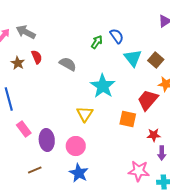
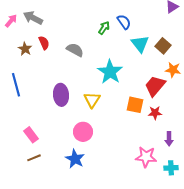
pink rectangle: (24, 129) -> (31, 135), moved
red star: (154, 135) -> (155, 113), moved
purple ellipse: (47, 140) -> (61, 95), moved
brown line: (35, 170) -> (34, 158), moved
blue star: (79, 173) -> (75, 159), moved

